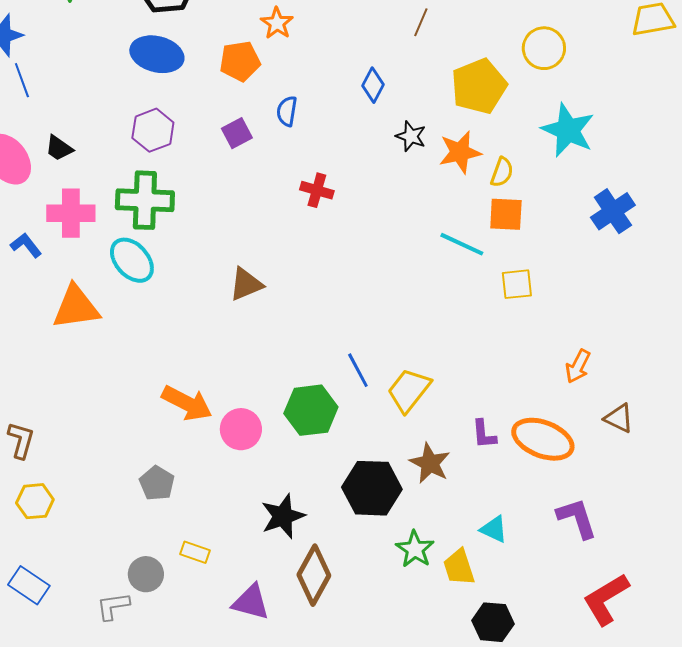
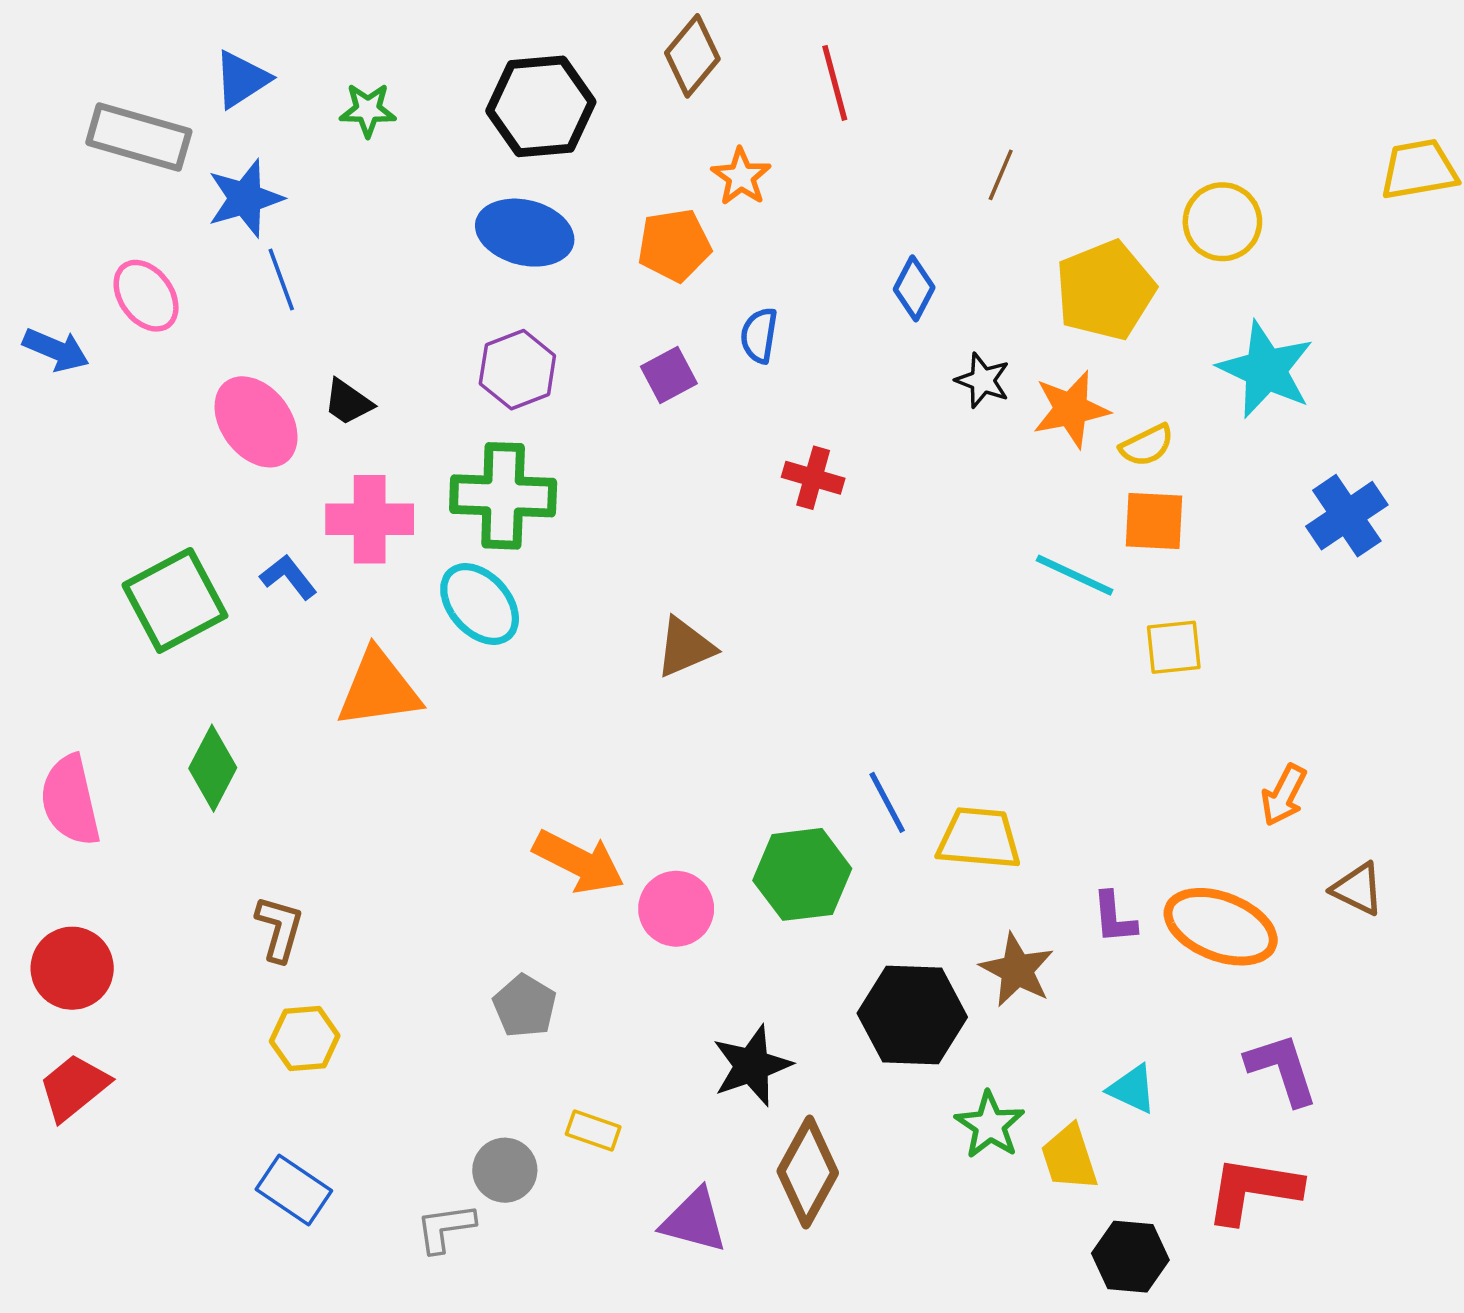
yellow semicircle: (502, 172) -> (1147, 445), turned 44
yellow trapezoid: (409, 390) -> (979, 838), turned 57
red L-shape: (606, 599) -> (1253, 1190), moved, turned 40

